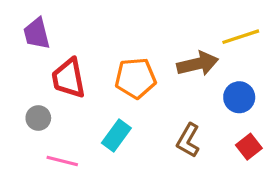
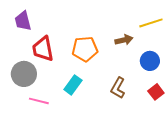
brown arrow: (198, 64) -> (124, 40), size x0.7
gray circle: (38, 118) -> (24, 74), size x1.6

